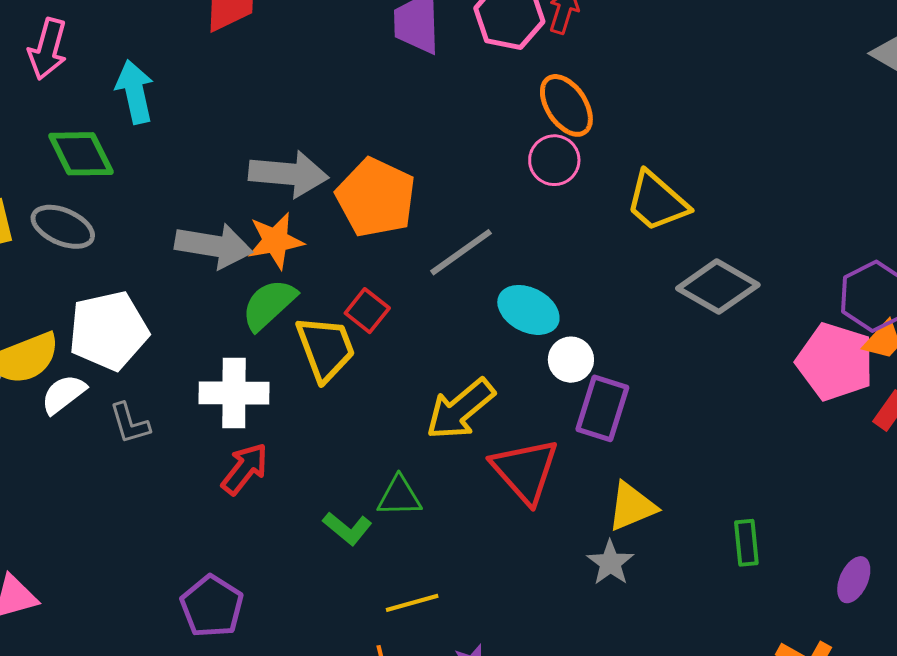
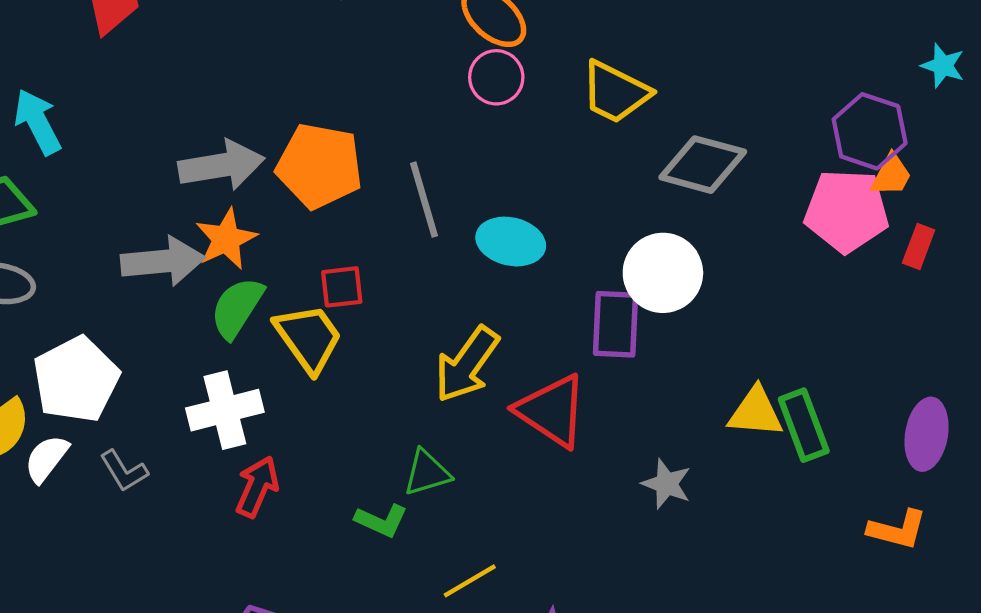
gray line: (461, 252) -> (424, 200), turned -56
red square: (367, 311) -> (342, 287), turned -30
white circle: (571, 360) -> (663, 273), moved, size x1.6
yellow triangle: (632, 506) -> (756, 412), moved, turned 42
green rectangle: (746, 543) -> (804, 425), size x1.4
purple ellipse: (854, 580) -> (927, 434), size x1.4

